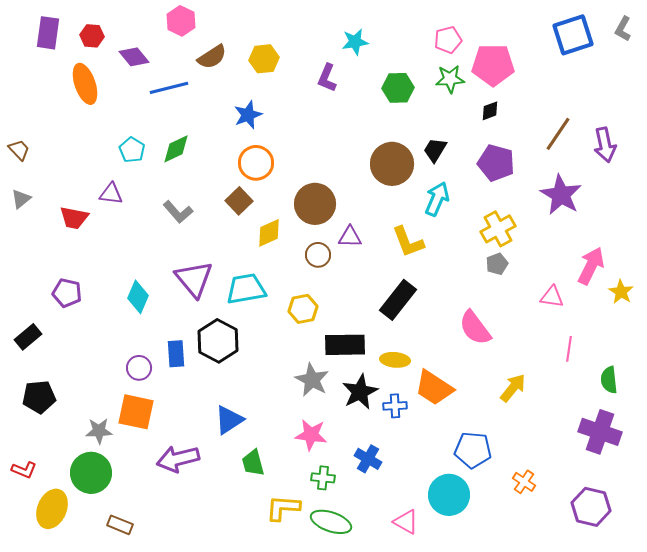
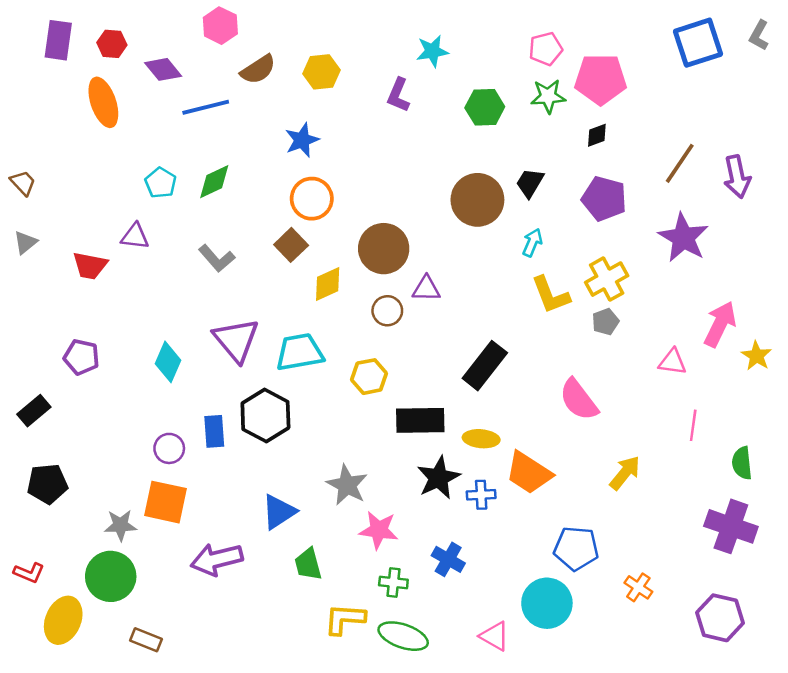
cyan arrow: (437, 199) -> (532, 242), size x0.7
yellow L-shape: (408, 242) -> (551, 295), moved
gray star: (312, 380) -> (347, 485), moved

